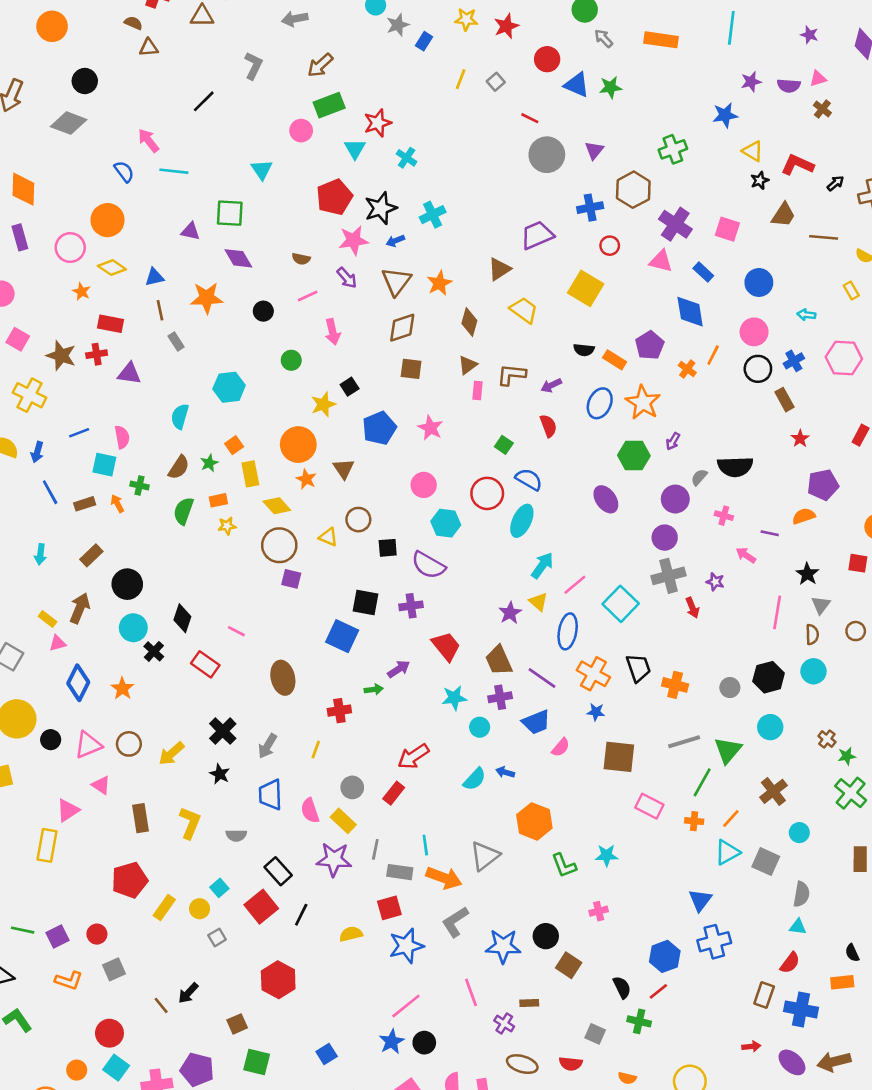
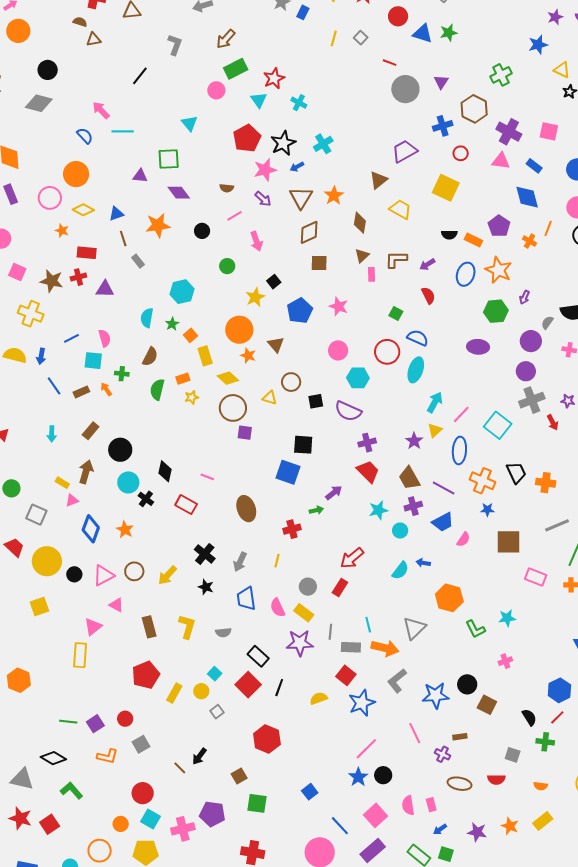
green star: (209, 463) -> (172, 324), moved
purple ellipse: (606, 499) -> (478, 347), turned -45
yellow triangle: (538, 602) -> (435, 430), turned 42
purple cross: (411, 606) -> (367, 443), moved
red square: (389, 908) -> (346, 675), turned -30

